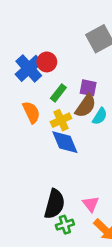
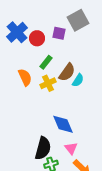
blue cross: (29, 68) -> (17, 32), moved
purple square: (88, 88) -> (59, 33), moved
blue diamond: (65, 142) -> (63, 124), moved

